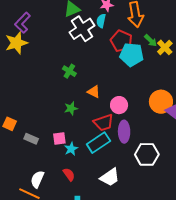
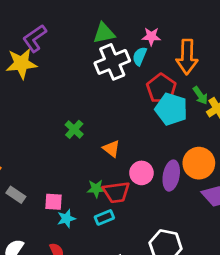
green cross: (69, 71) -> (74, 129), moved
orange circle: (161, 102) -> (199, 163), moved
green star: (71, 108) -> (96, 189), moved
purple ellipse: (124, 132) -> (171, 176), moved
cyan rectangle: (98, 143) -> (104, 217), size x0.6

